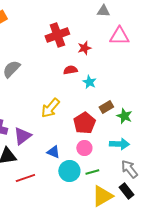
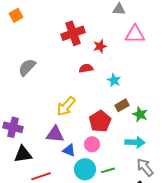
cyan star: (89, 82) -> (114, 80), moved
purple triangle: (22, 136) -> (55, 134), moved, turned 42
pink circle: (84, 148) -> (92, 144), moved

